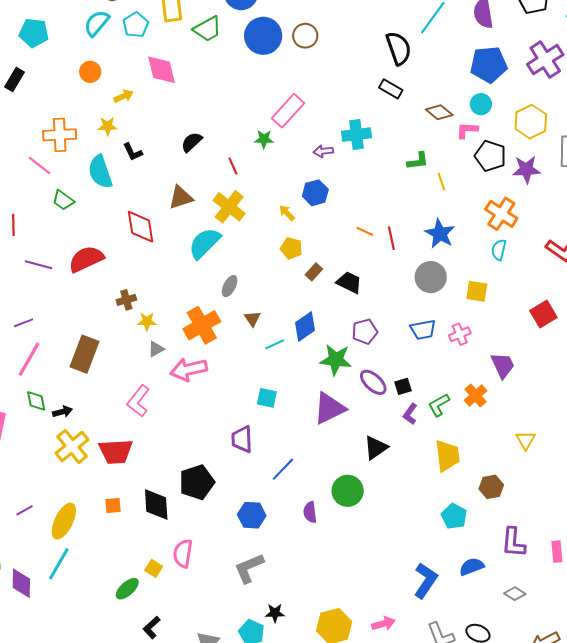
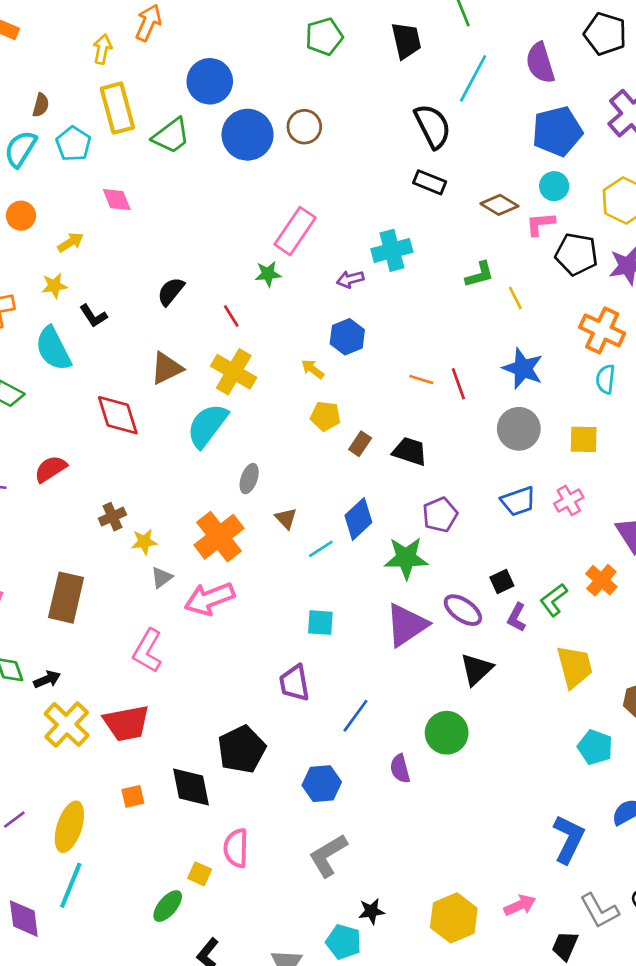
pink diamond: (162, 70) -> (117, 200), size x0.7
red semicircle: (86, 259) -> (51, 469), size x0.7
purple ellipse: (373, 382) -> (463, 610), moved

